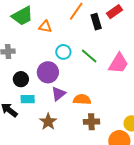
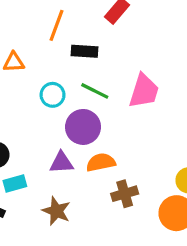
black rectangle: (96, 22) -> (85, 51), moved, turned -56
purple circle: (48, 72) -> (83, 127), moved
purple triangle: (58, 94) -> (61, 163), turned 49

